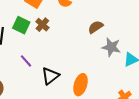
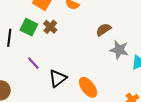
orange ellipse: (81, 85) -> (88, 87), turned -55

